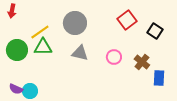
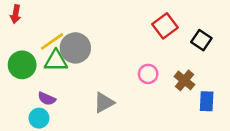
gray circle: (75, 23) -> (75, 48), moved
gray triangle: (80, 53) -> (104, 103), moved, turned -42
purple semicircle: (16, 89) -> (47, 99), moved

